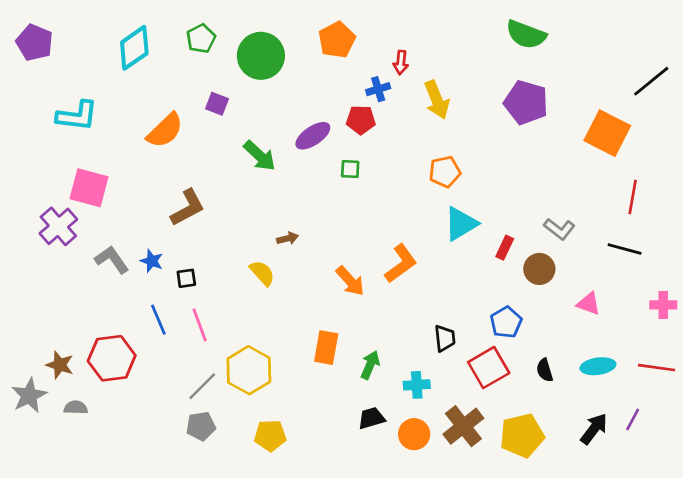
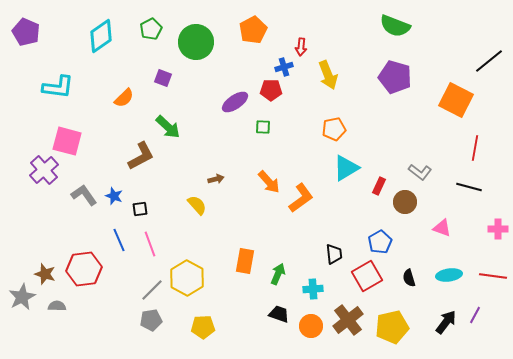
orange semicircle: (165, 130) -> (124, 98), size x0.7
green arrow: (260, 156) -> (168, 127), moved
orange arrow: (350, 281) -> (269, 182), moved
black trapezoid: (371, 418) -> (279, 314), turned 35

